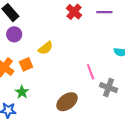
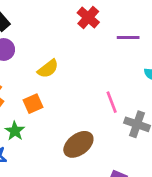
purple line: (104, 12) -> (128, 37), moved
orange square: (26, 64) -> (33, 104), moved

